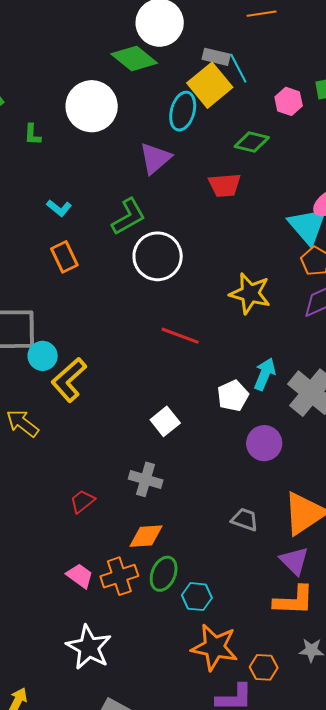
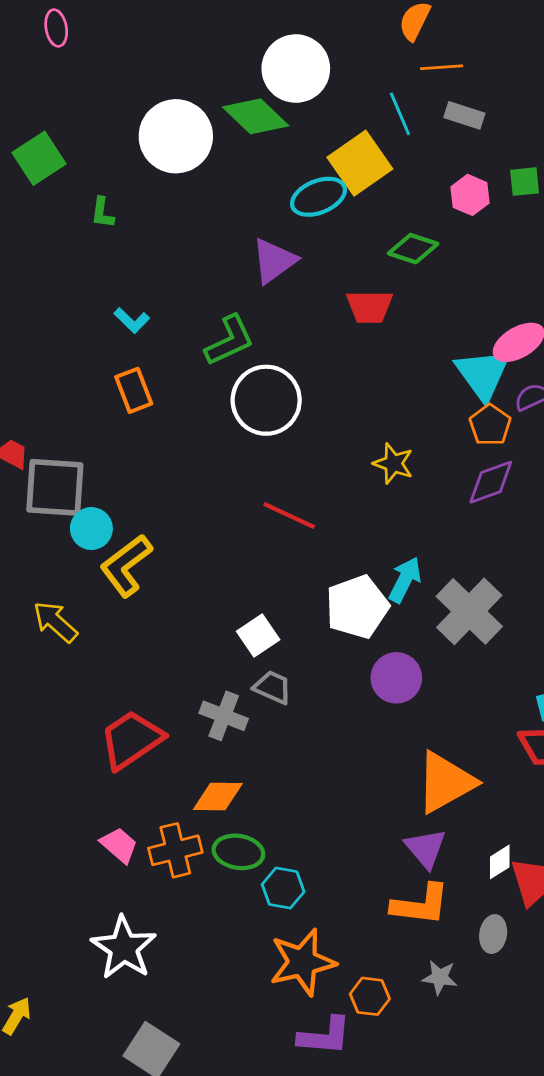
gray rectangle: (216, 57) -> (464, 115), moved
cyan line: (238, 68) -> (400, 114), moved
white circle: (92, 106) -> (176, 136), moved
cyan ellipse: (183, 111) -> (318, 197), turned 48
yellow star: (250, 293) -> (393, 463), size x0.7
white pentagon: (233, 396) -> (357, 607), size x1.4
red trapezoid: (82, 501) -> (131, 740), size x1.8
gray trapezoid: (245, 519) -> (273, 687), moved
green ellipse: (164, 574) -> (238, 852), turned 72
orange star: (215, 647) -> (302, 962), turned -30

